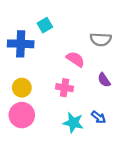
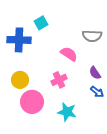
pink cross: (65, 88) -> (59, 80), turned -35
pink circle: (22, 115) -> (32, 102), moved
blue arrow: (98, 117) -> (97, 92), moved

